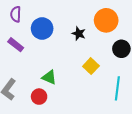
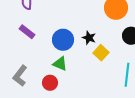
blue circle: (42, 28) -> (63, 40), moved
black star: (79, 34) -> (89, 38), moved

